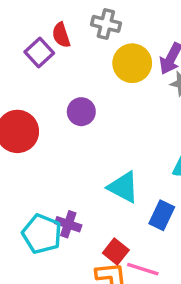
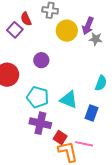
purple cross: (68, 224) -> (40, 123), size x1.5
cyan pentagon: (42, 234) -> (38, 97), moved
red square: (116, 252) -> (60, 137), moved

